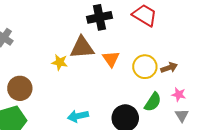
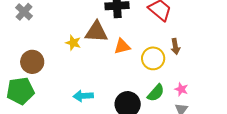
orange triangle: (111, 59) -> (122, 46), turned 42
brown arrow: (169, 68) -> (175, 46), moved, turned 91

